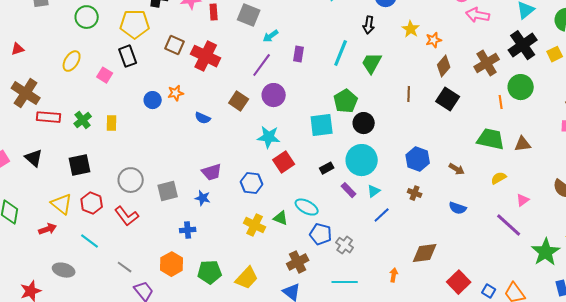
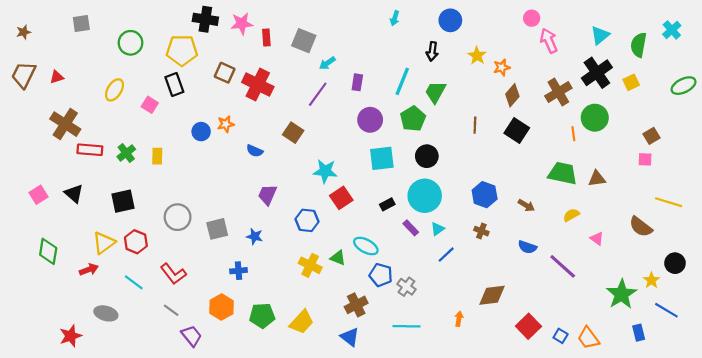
pink arrow: (478, 15) -> (549, 41), turned 55
purple circle: (274, 95) -> (370, 120), moved
green pentagon: (346, 101) -> (413, 119), moved
purple trapezoid: (212, 172) -> (267, 195), moved, turned 130
pink triangle: (523, 200) -> (597, 239), turned -48
yellow triangle: (62, 204) -> (104, 243), turned 45
red L-shape: (127, 216) -> (173, 274), moved
purple line: (509, 225) -> (563, 266), moved

